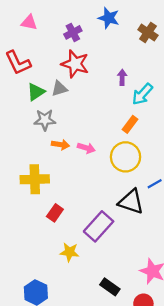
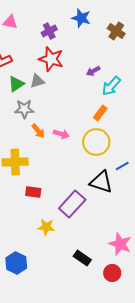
purple arrow: (122, 77) -> (93, 71), turned -120
orange arrow: (61, 145) -> (38, 131), turned 42
red rectangle: (55, 213) -> (33, 192), turned 63

